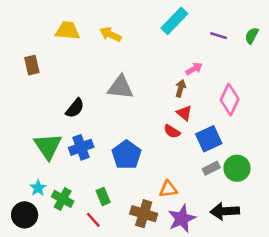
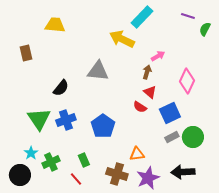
yellow arrow: (111, 34) -> (122, 39), moved, size x1.4
purple line: (219, 36) -> (188, 16), moved
green cross: (63, 199) -> (51, 162), turned 36

